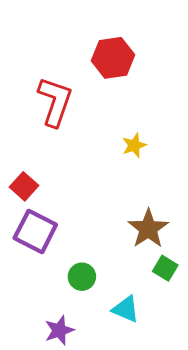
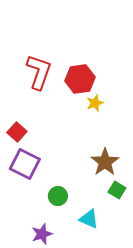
red hexagon: (113, 58) -> (80, 79), moved

